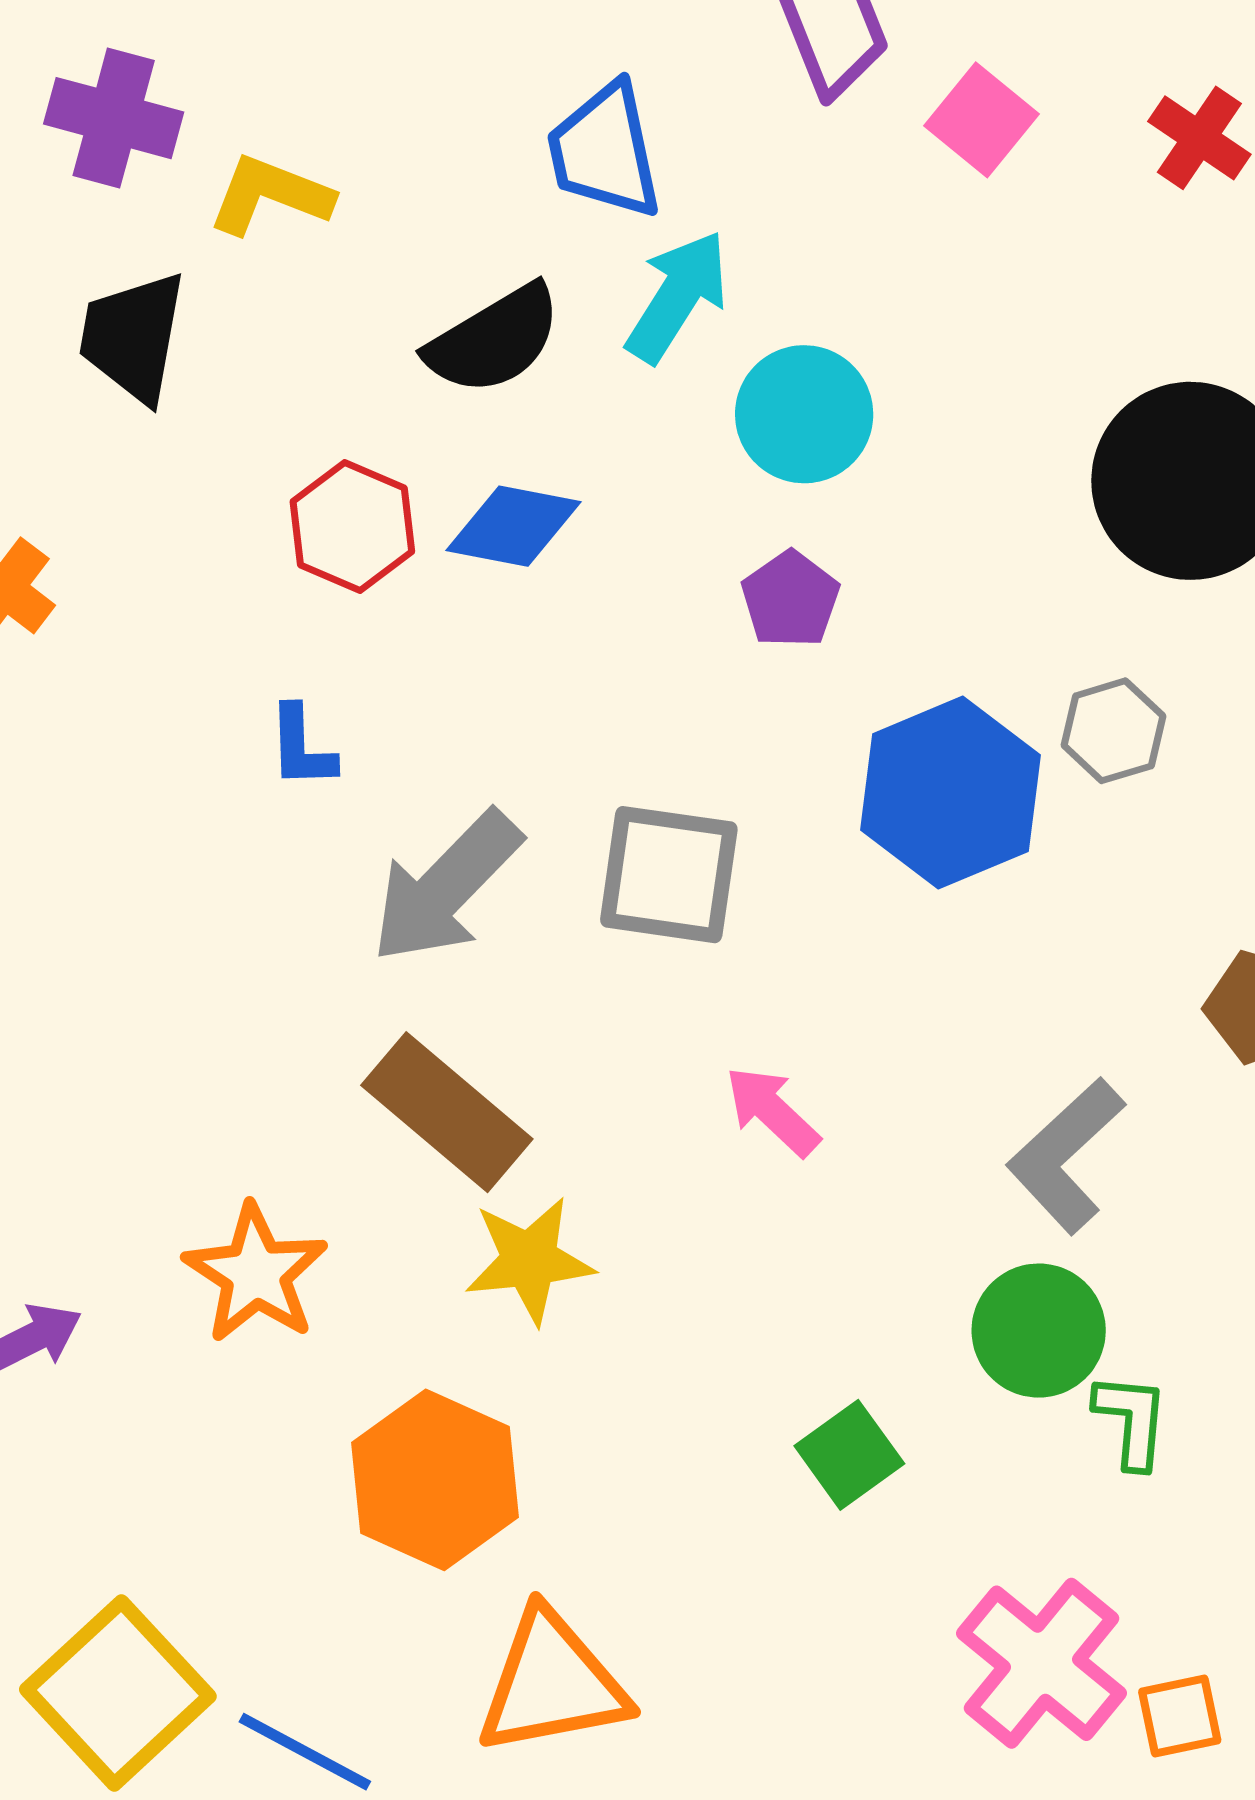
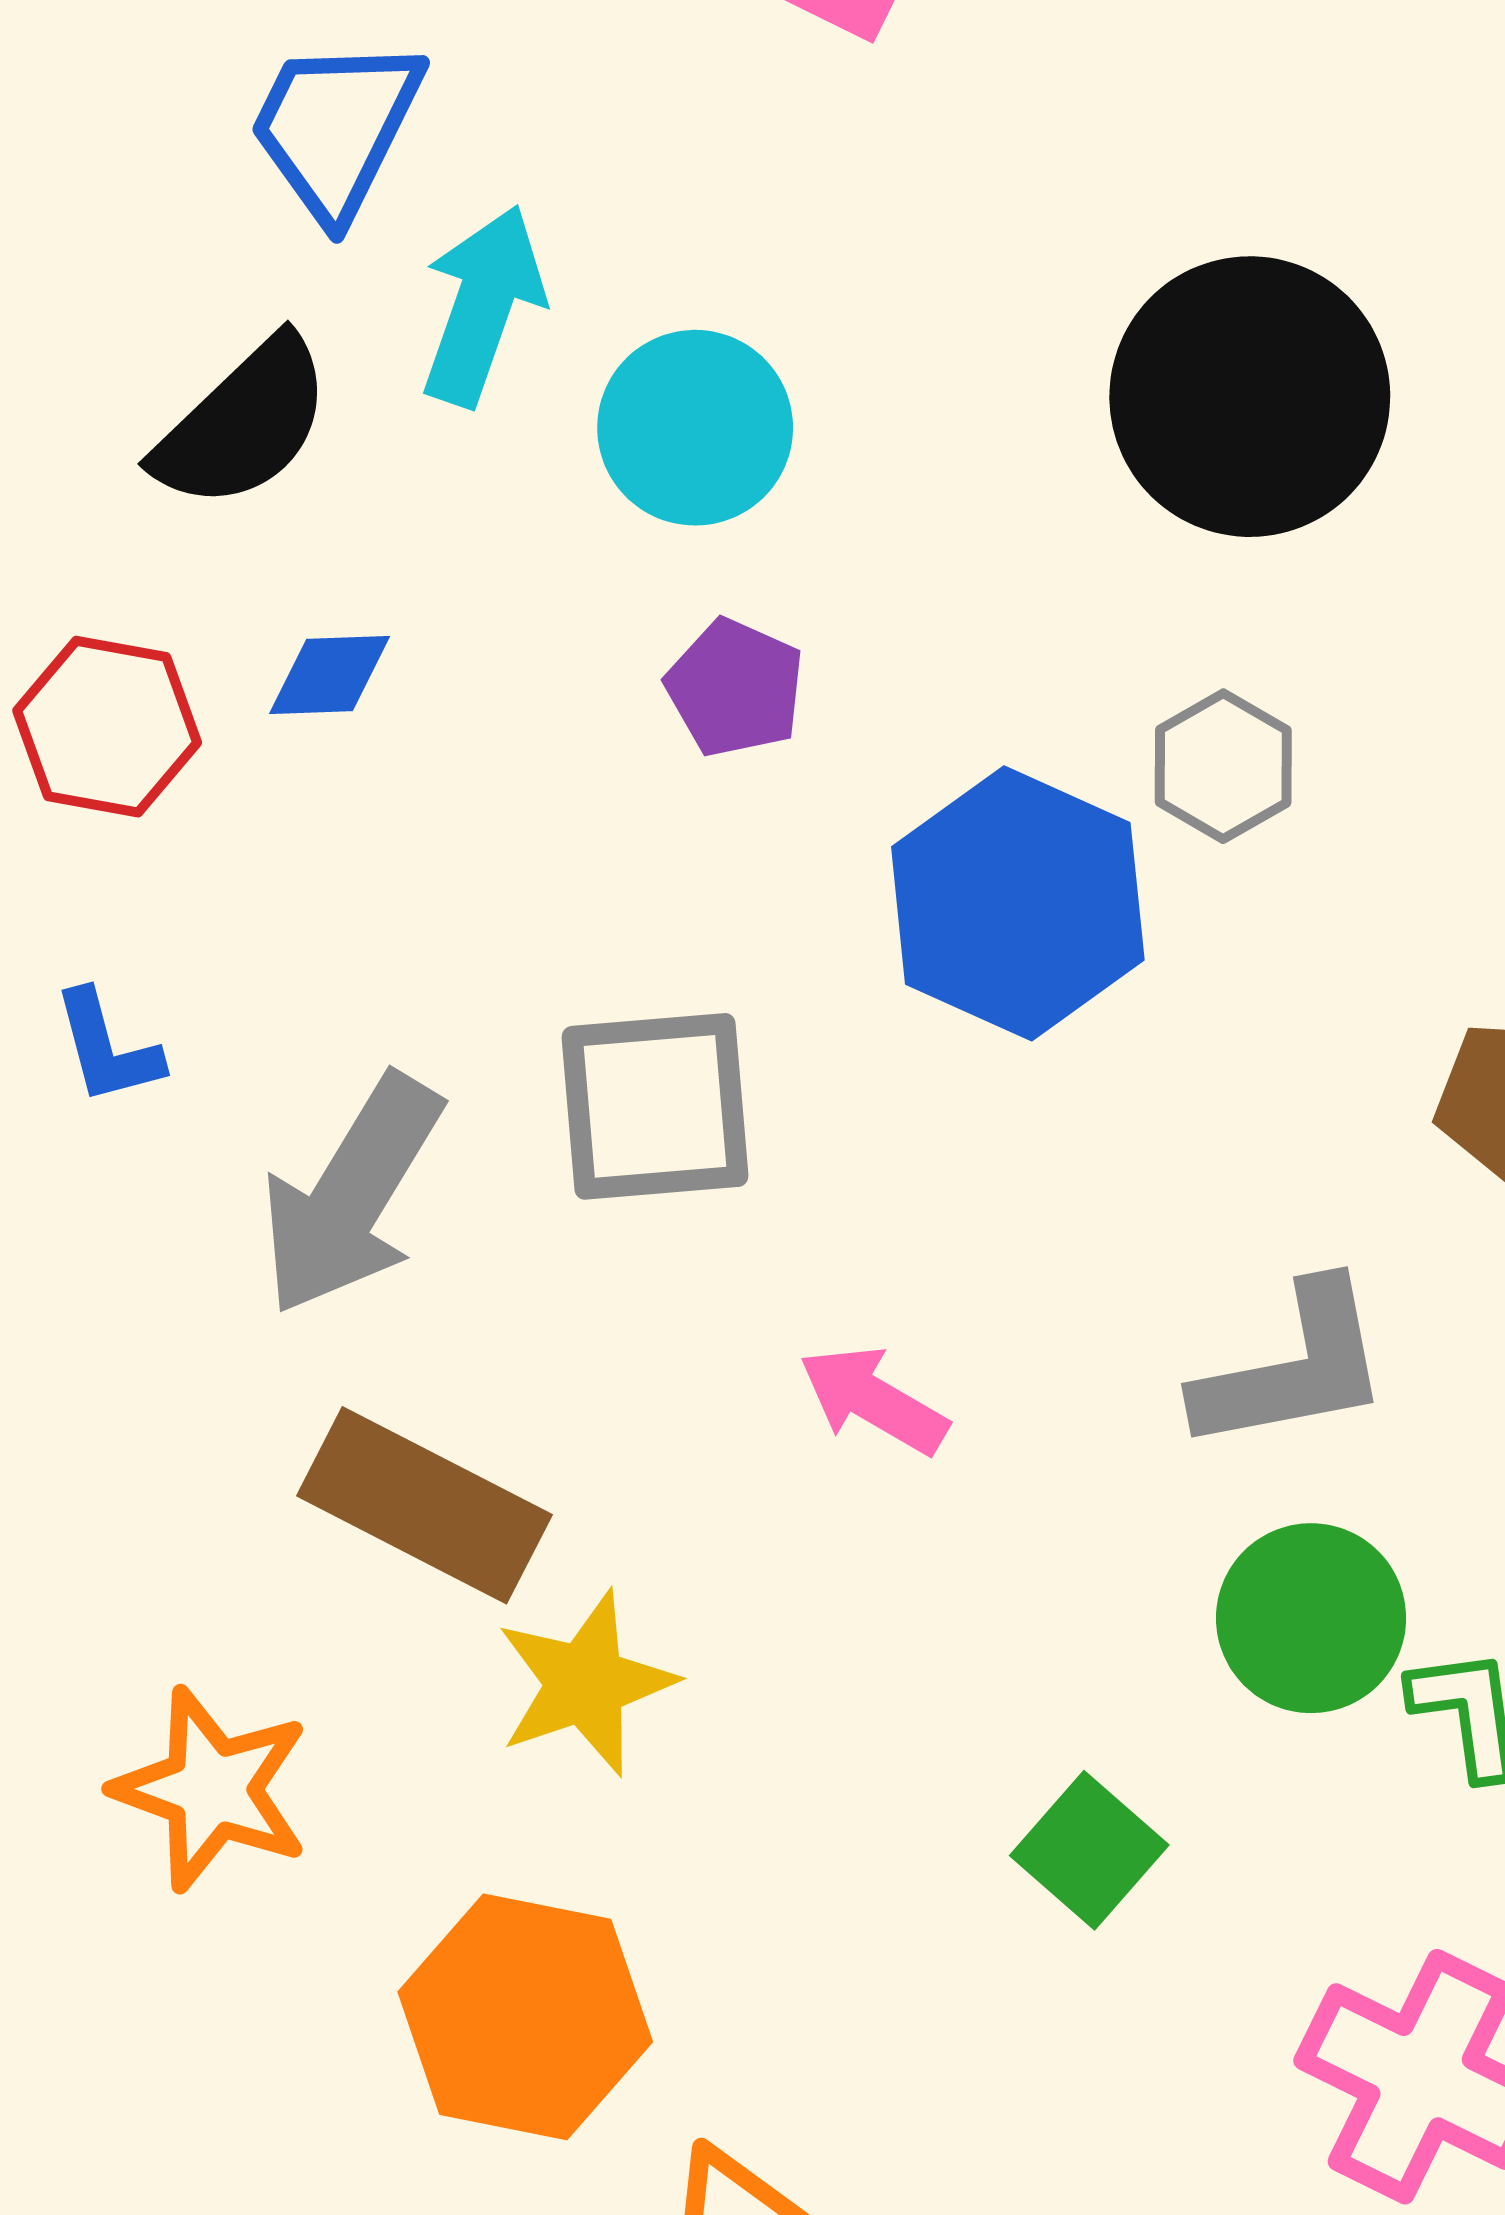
blue trapezoid: (605, 151) -> (336, 128), turned 51
blue diamond: (513, 526) -> (330, 675), size x0.7
gray L-shape: (1066, 1156) -> (1293, 1368), turned -135

